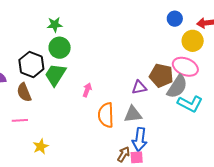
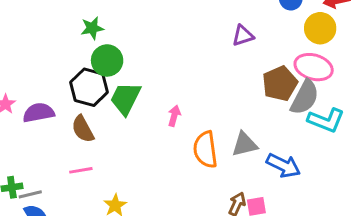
green star: (55, 25) -> (92, 28), moved
green circle: (60, 48) -> (107, 60), moved
brown pentagon: (161, 76) -> (280, 84), turned -30
purple triangle: (139, 87) -> (243, 36), moved
blue arrow: (140, 139) -> (283, 166), moved, turned -65

